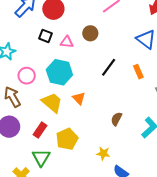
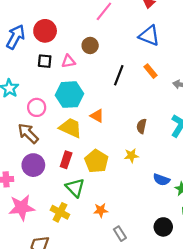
yellow star: (103, 153) -> (131, 156), moved

